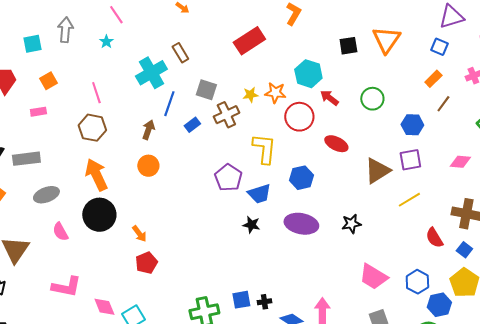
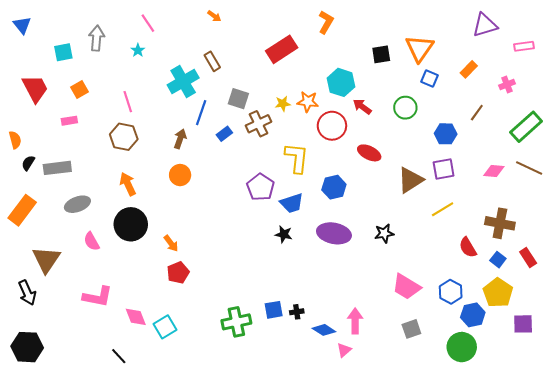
blue square: (439, 47) -> (430, 78), moved
orange rectangle: (433, 79) -> (469, 69), moved
orange arrow: (96, 175) -> (128, 184), size x0.7

